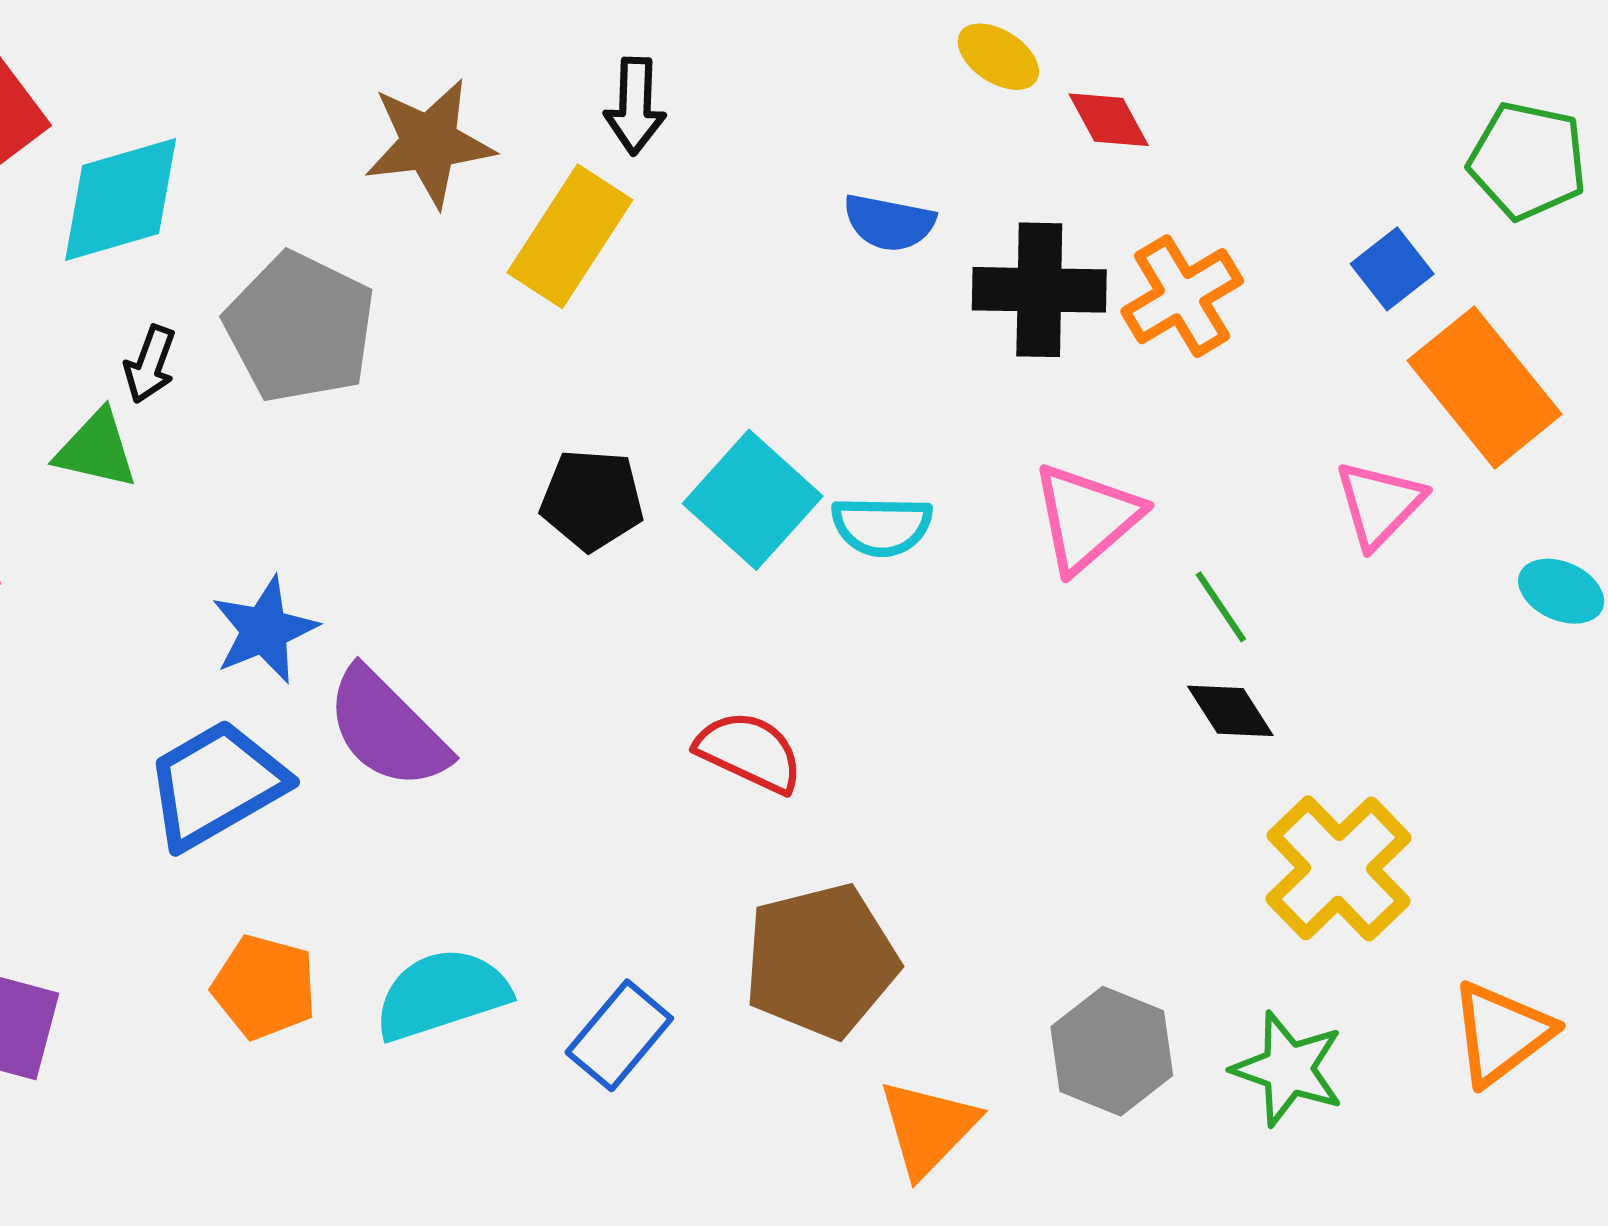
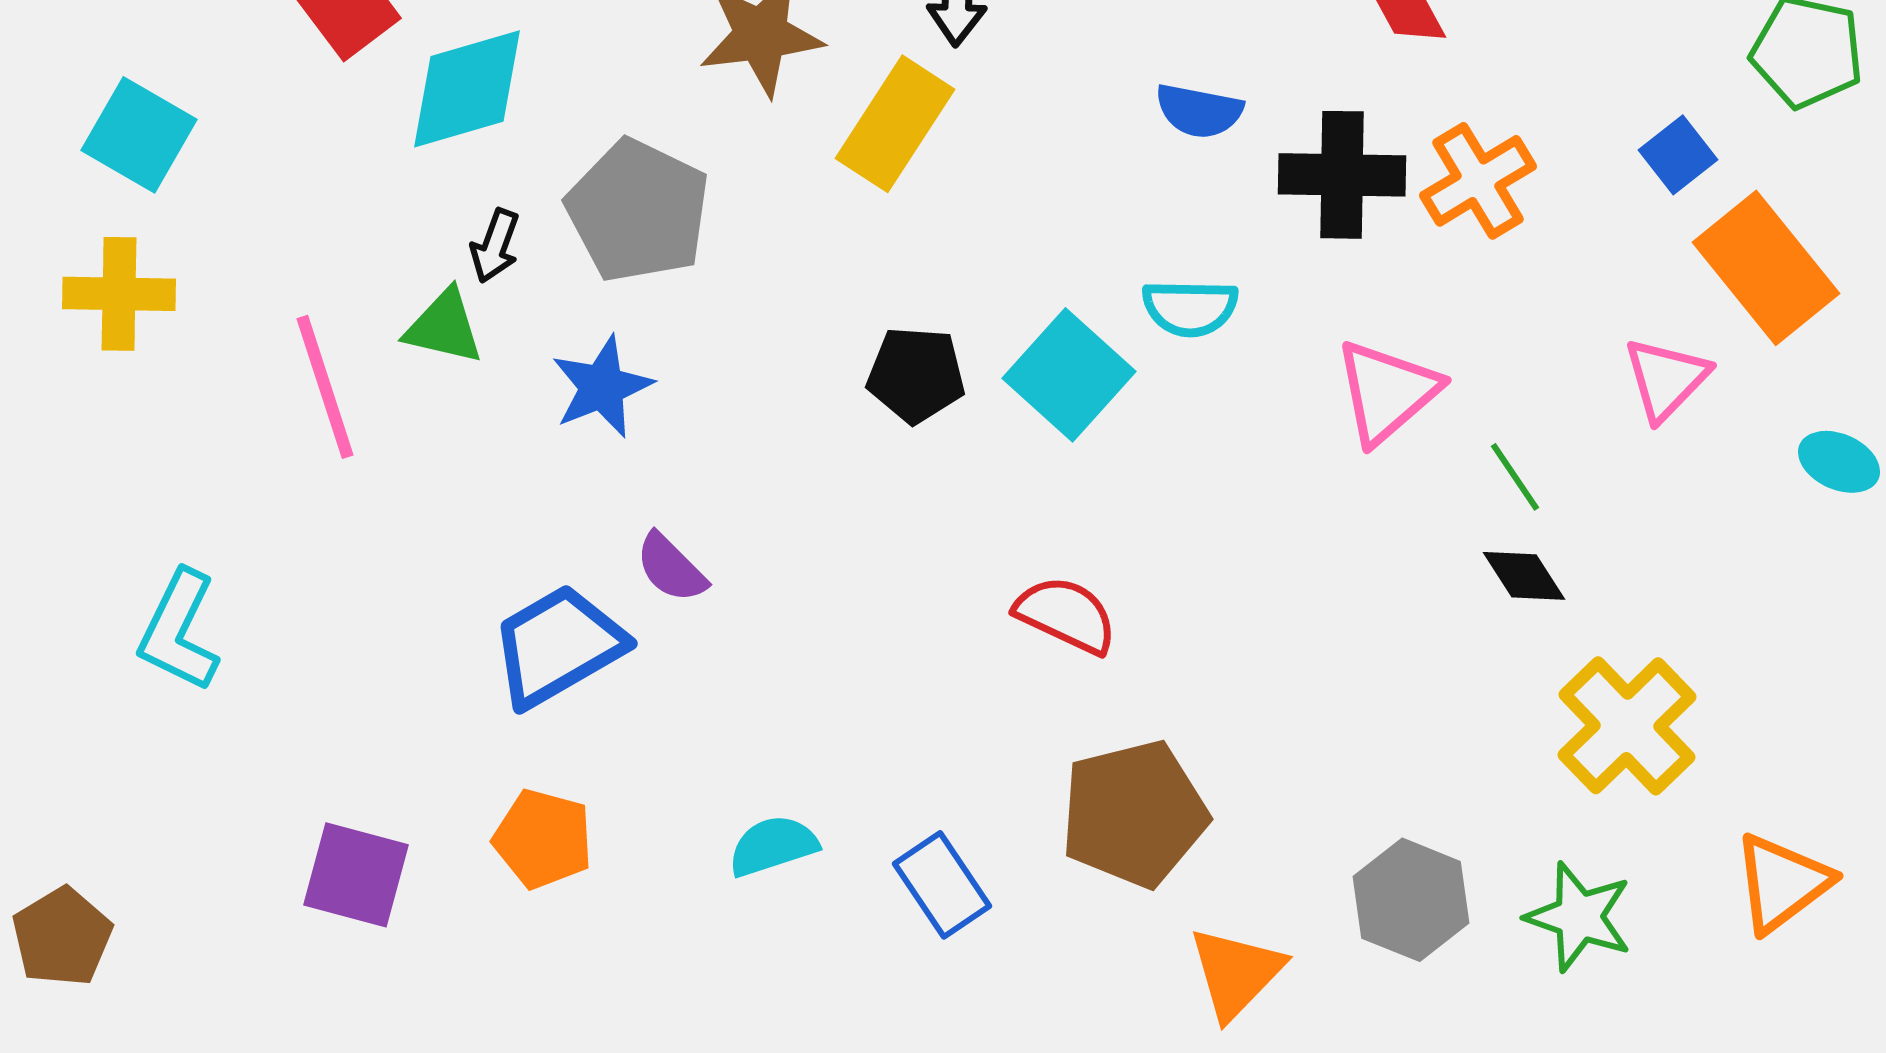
cyan semicircle: (882, 526) -> (1190, 308), moved
blue star: (264, 630) -> (602, 387), moved
purple semicircle: (387, 729) -> (671, 568), moved, size x0.6
orange pentagon: (264, 987) -> (543, 839), moved
cyan semicircle: (442, 994) -> (773, 846), size x0.7
blue rectangle: (619, 1035) -> (942, 885), turned -74

